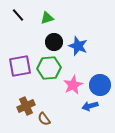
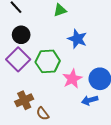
green triangle: (47, 18) -> (60, 10), moved
black circle: (54, 42) -> (21, 35), moved
purple square: (20, 66) -> (18, 59), turned -35

